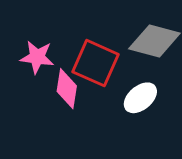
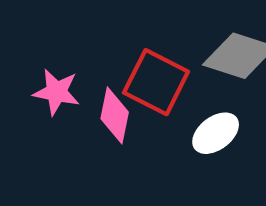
pink star: (37, 57) -> (56, 92), moved

